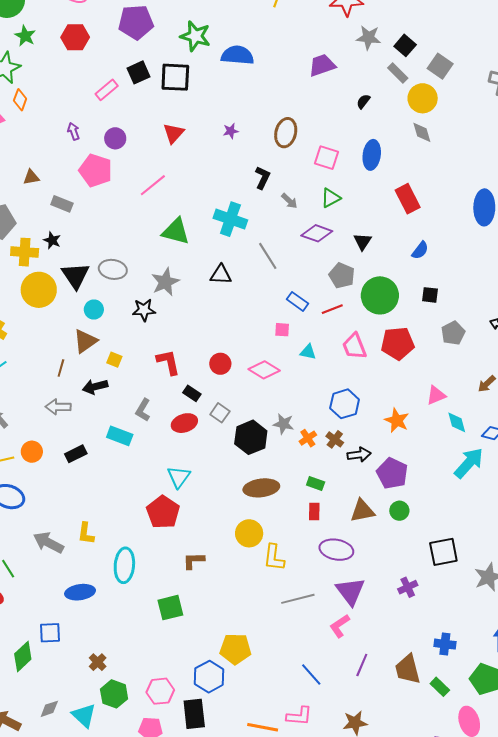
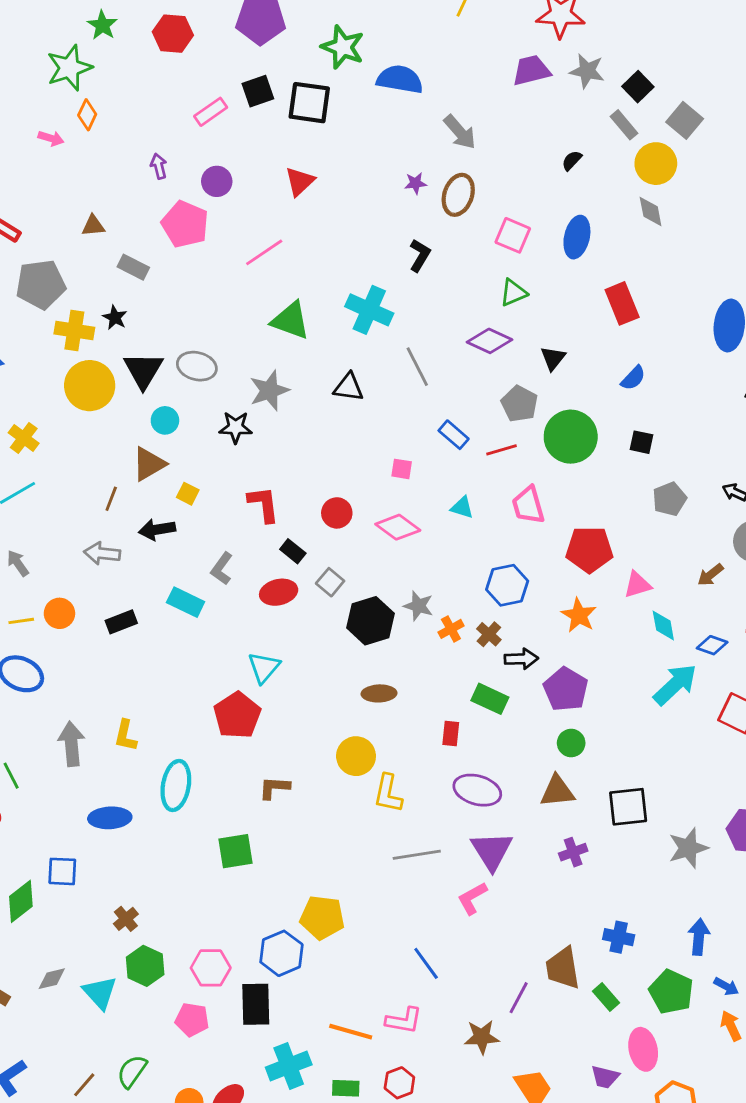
purple trapezoid: (322, 65) -> (531, 70), moved
purple star: (231, 131) -> (415, 183), moved
gray arrow: (289, 201) -> (460, 132), moved, size x1.5
pink square: (282, 330) -> (402, 469), moved
red pentagon: (398, 343) -> (589, 549), moved
green rectangle: (316, 484) -> (490, 699), moved, size x1.4
brown ellipse: (261, 488) -> (379, 693), size x0.7
brown triangle: (362, 511) -> (557, 791), moved
gray arrow: (48, 543) -> (71, 744), turned 52
purple line: (362, 665) -> (519, 998), moved

